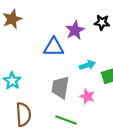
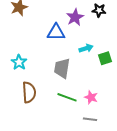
pink star: (87, 96) -> (91, 97), moved

